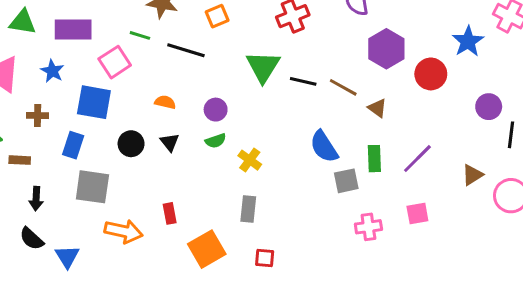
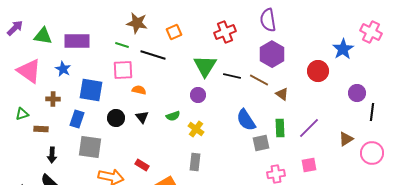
purple hexagon: (386, 49) -> (272, 54), moved
pink square: (115, 62) -> (123, 70), moved, turned 30
purple circle: (216, 110) -> (198, 95), moved
red rectangle: (170, 213) -> (142, 165), turned -48

